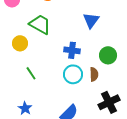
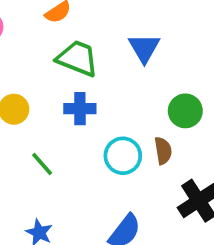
green trapezoid: (40, 24) -> (77, 58), moved
blue cross: (72, 50) -> (80, 109), moved

